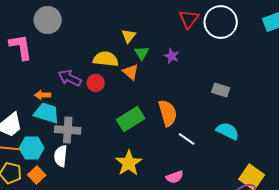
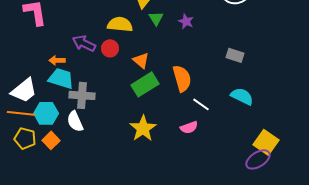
orange triangle: (131, 72) -> (141, 60), moved
white semicircle: (61, 156) -> (75, 121), turned -30
pink semicircle: (175, 177) -> (189, 127), moved

